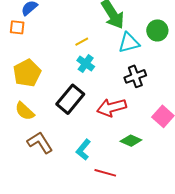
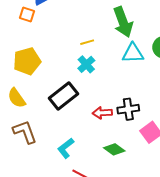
black cross: (135, 76) -> (128, 109), moved
red arrow: (112, 107) -> (102, 113), size x0.7

